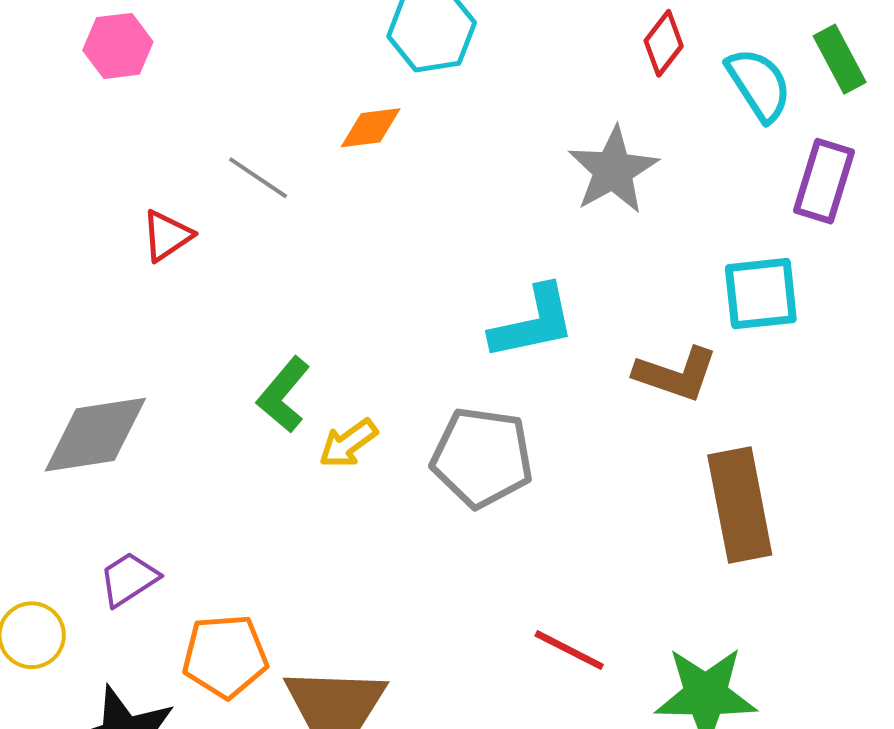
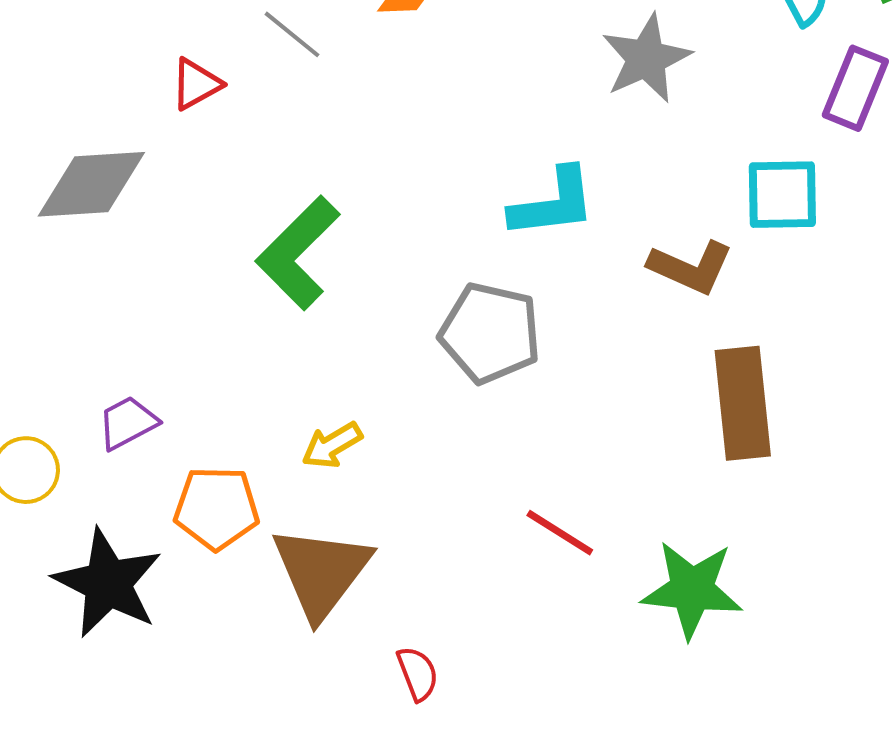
green L-shape: (283, 395) -> (298, 253), size x1.5
gray diamond: (95, 435) -> (91, 184), moved
yellow arrow: (348, 443) -> (332, 445), moved

